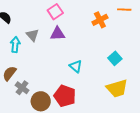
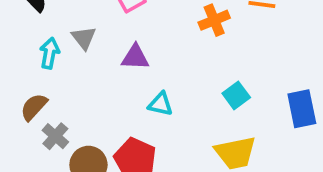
purple triangle: (58, 34) -> (135, 57), moved
cyan triangle: (76, 66) -> (161, 104), turned -32

